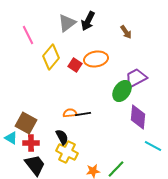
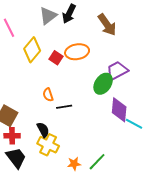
brown arrow: (126, 32) -> (107, 25), size x1.6
orange semicircle: (70, 113) -> (48, 95), moved, turned -104
cyan line: (153, 146) -> (134, 124), moved

